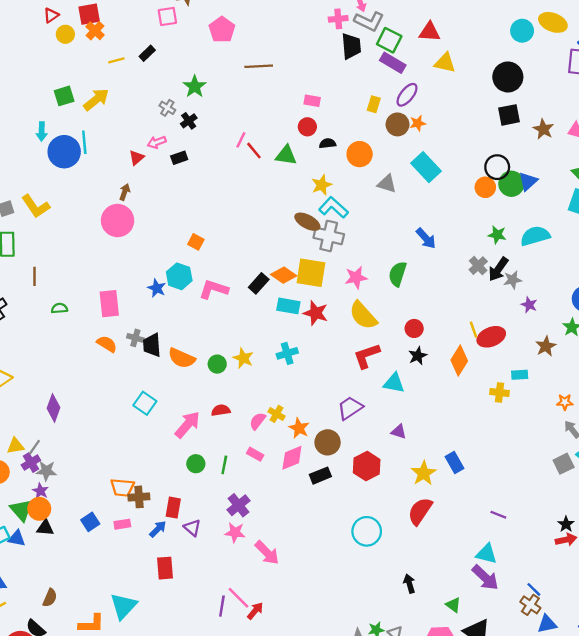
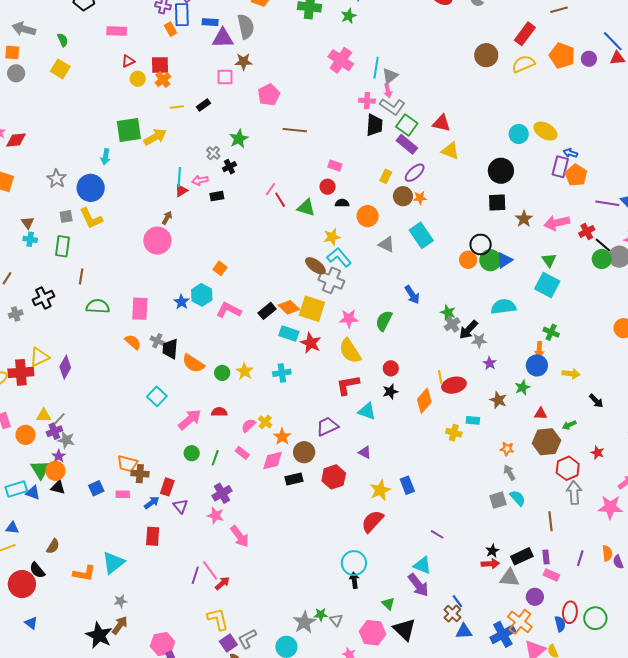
green square: (64, 96) -> (129, 130), size x1.5
cyan line: (84, 142) -> (179, 177), moved
blue circle: (64, 152) -> (91, 188), moved
green star: (497, 235) -> (448, 312), moved
green semicircle: (59, 308) -> (98, 306), size x1.6
brown star: (546, 346) -> (498, 400), turned -30
purple diamond: (53, 408) -> (65, 367), moved
cyan circle: (367, 531) -> (354, 563), moved

